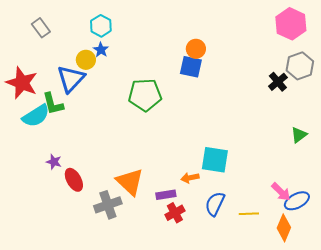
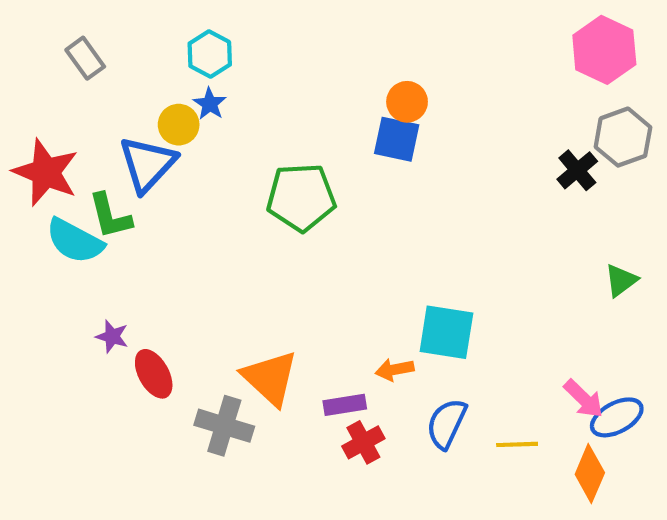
cyan semicircle: (36, 116) -> (75, 241), turned 60
gray cross: (108, 205) -> (224, 426), turned 36

